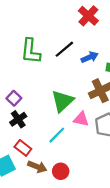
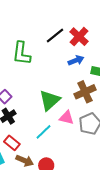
red cross: (88, 16) -> (79, 37), moved
black line: (64, 49) -> (55, 36), moved

